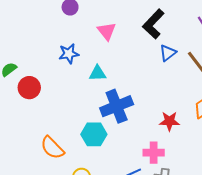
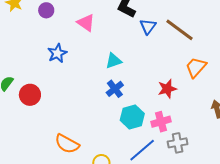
cyan triangle: (98, 73) -> (114, 61), moved
blue cross: (117, 106) -> (115, 89), size x0.6
cyan hexagon: (94, 134) -> (132, 117), moved

